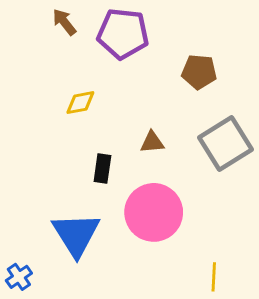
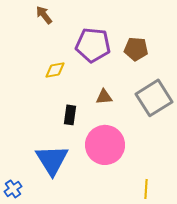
purple pentagon: (123, 34) -> (93, 45), moved

